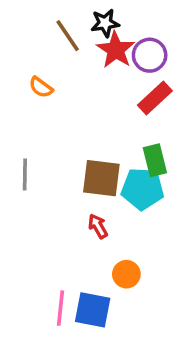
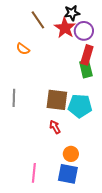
black star: (105, 23) -> (72, 13), moved
red rectangle: (155, 98) -> (87, 55), turned -30
green rectangle: (155, 160) -> (86, 69), moved
blue square: (93, 310) -> (68, 174), moved

